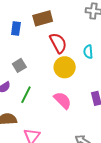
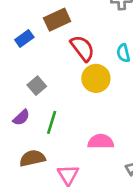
blue rectangle: (16, 28) -> (24, 38), turned 56
pink semicircle: (63, 100) -> (101, 142), moved, turned -36

